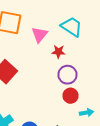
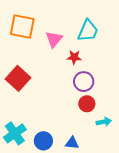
cyan trapezoid: (72, 27) -> (88, 31), turned 80

